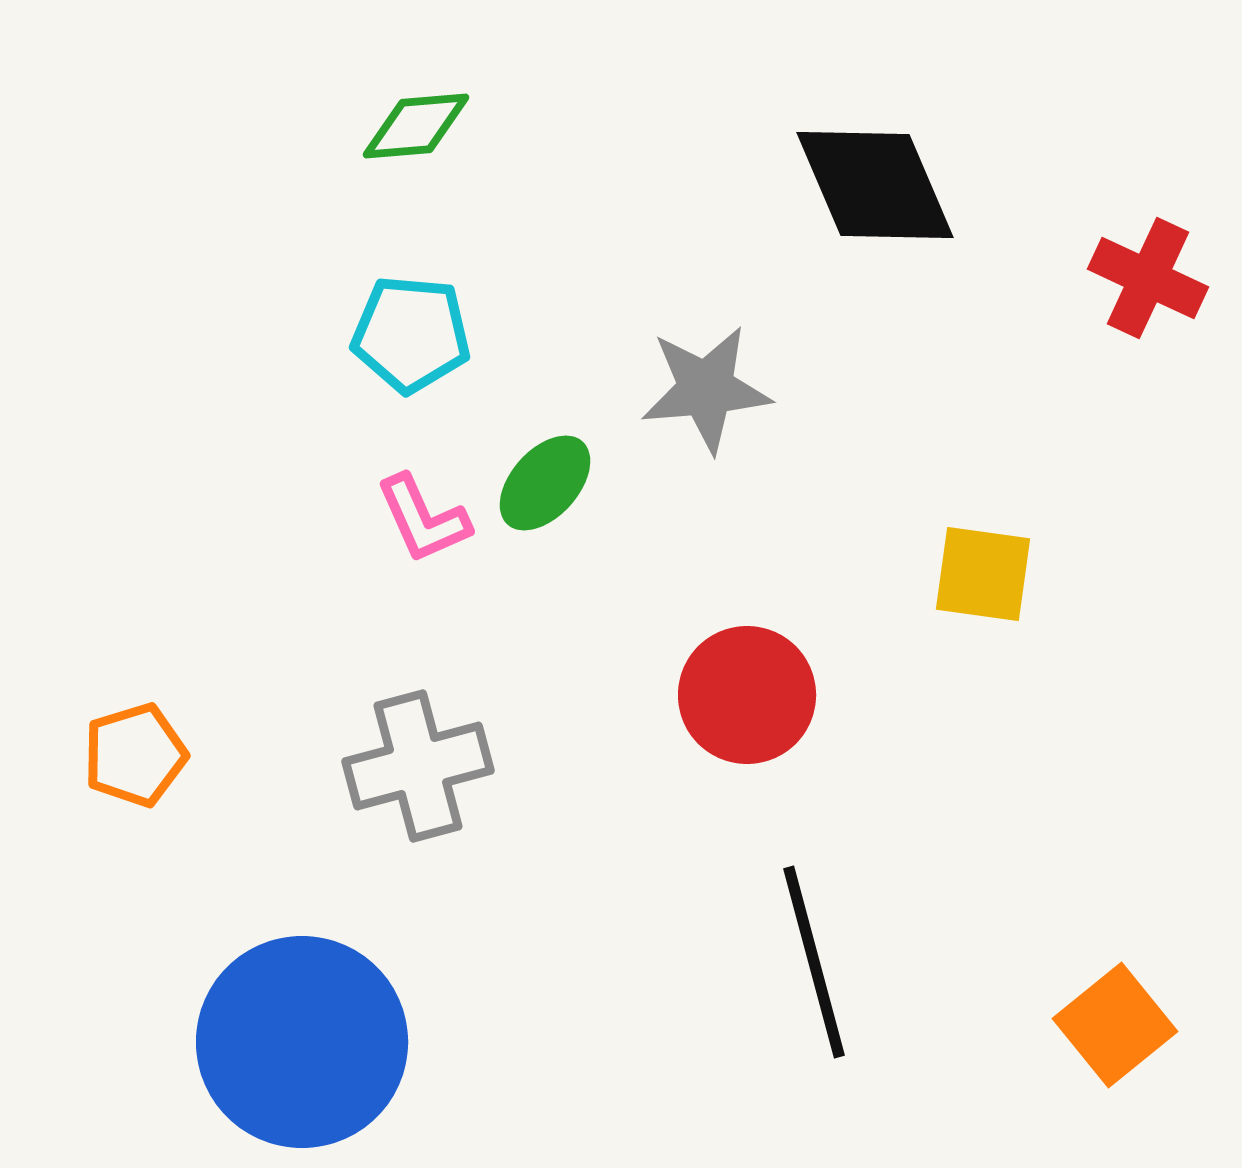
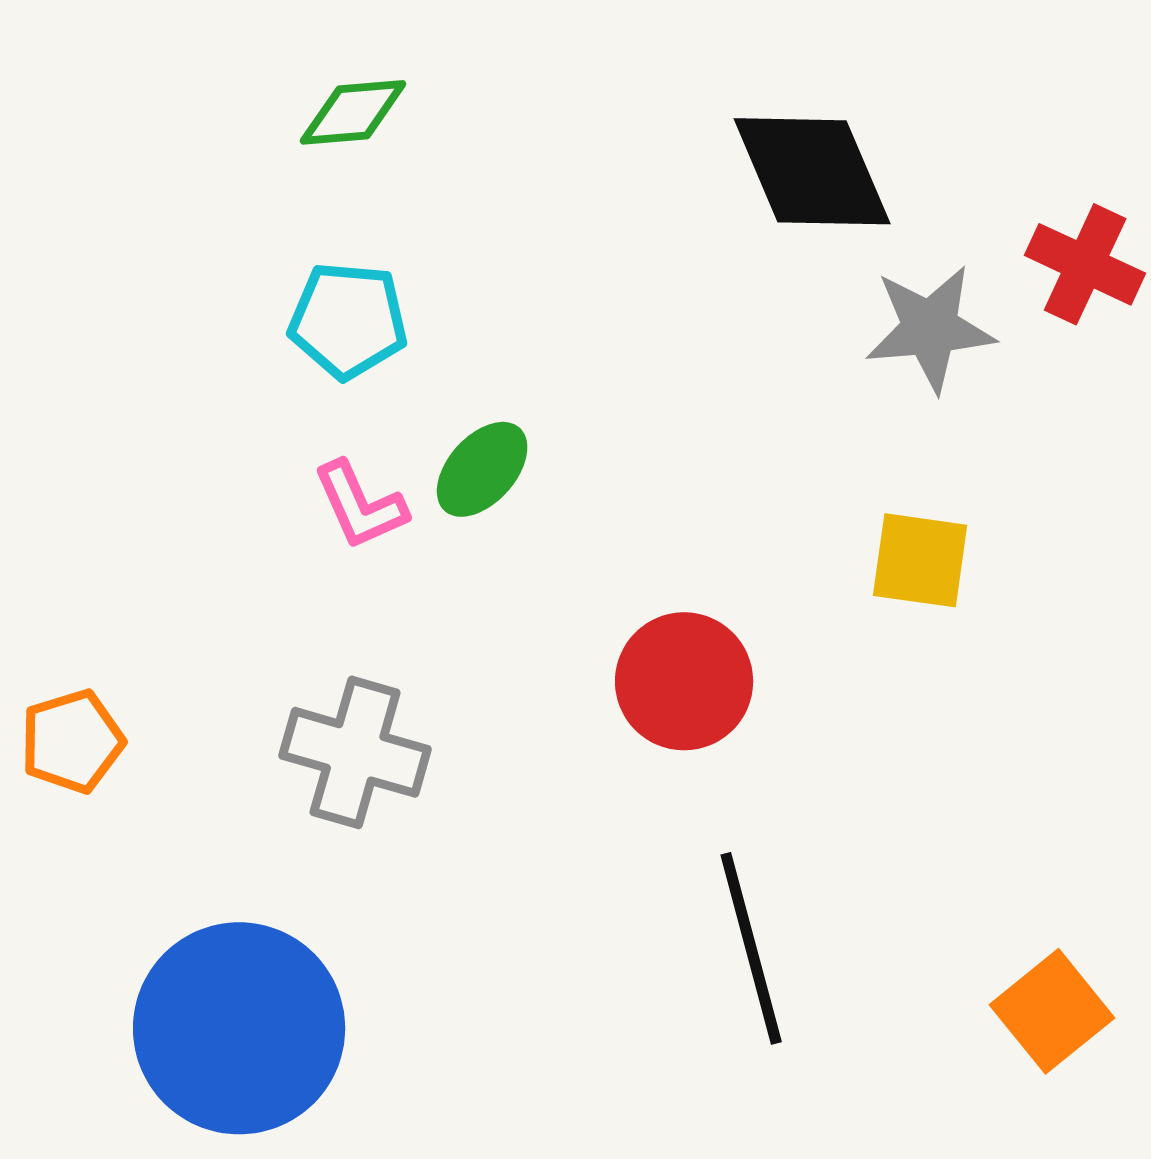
gray star: (706, 389) -> (930, 328), moved
gray cross: (418, 766) -> (355, 752), turned 31

